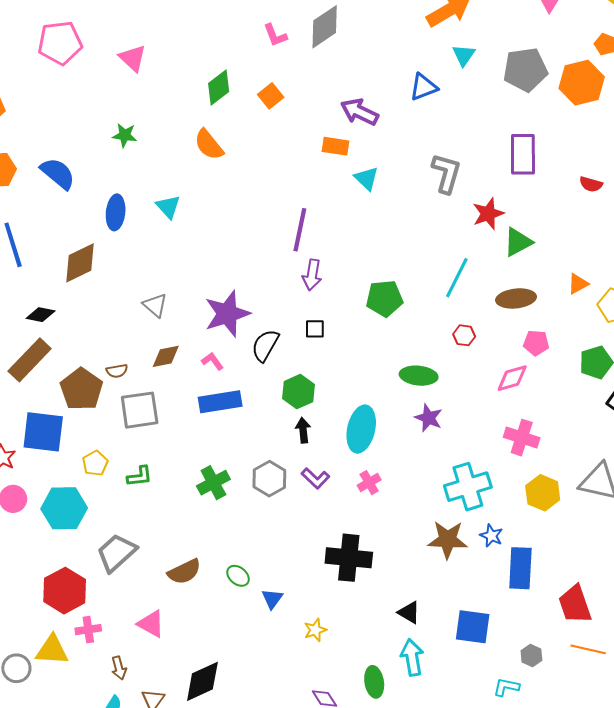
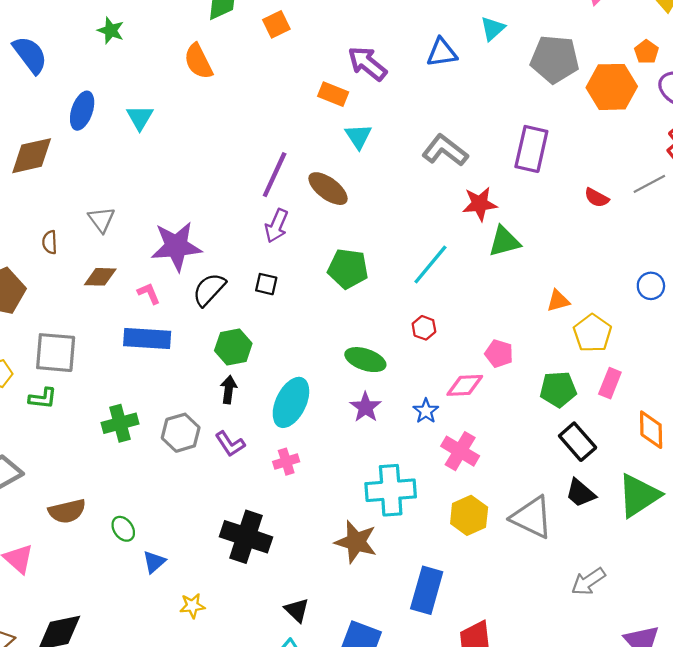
gray L-shape: (446, 173) -> (445, 150), turned -81
brown ellipse: (516, 298) -> (328, 189), moved, turned 30
brown semicircle: (117, 371) -> (50, 242), moved, turned 85
gray square: (140, 410) -> (56, 353), moved
blue star: (491, 536) -> (426, 411), moved

